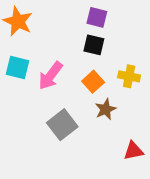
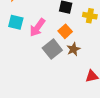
yellow cross: (129, 76) -> (90, 16), moved
gray square: (62, 125) -> (52, 49), moved

